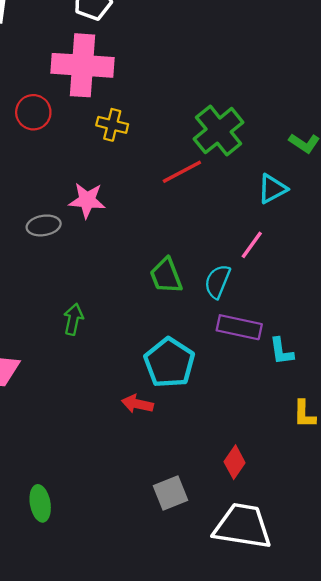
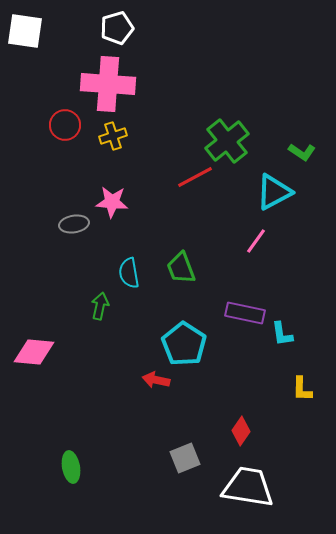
yellow cross: (112, 125) -> (113, 136), moved, turned -32
cyan triangle: (272, 189) -> (274, 192), size x1.4
cyan semicircle: (217, 281) -> (129, 273), moved, turned -32

